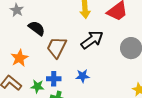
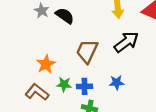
black semicircle: (37, 28) -> (65, 16), moved
green star: (37, 86) -> (64, 84), moved

